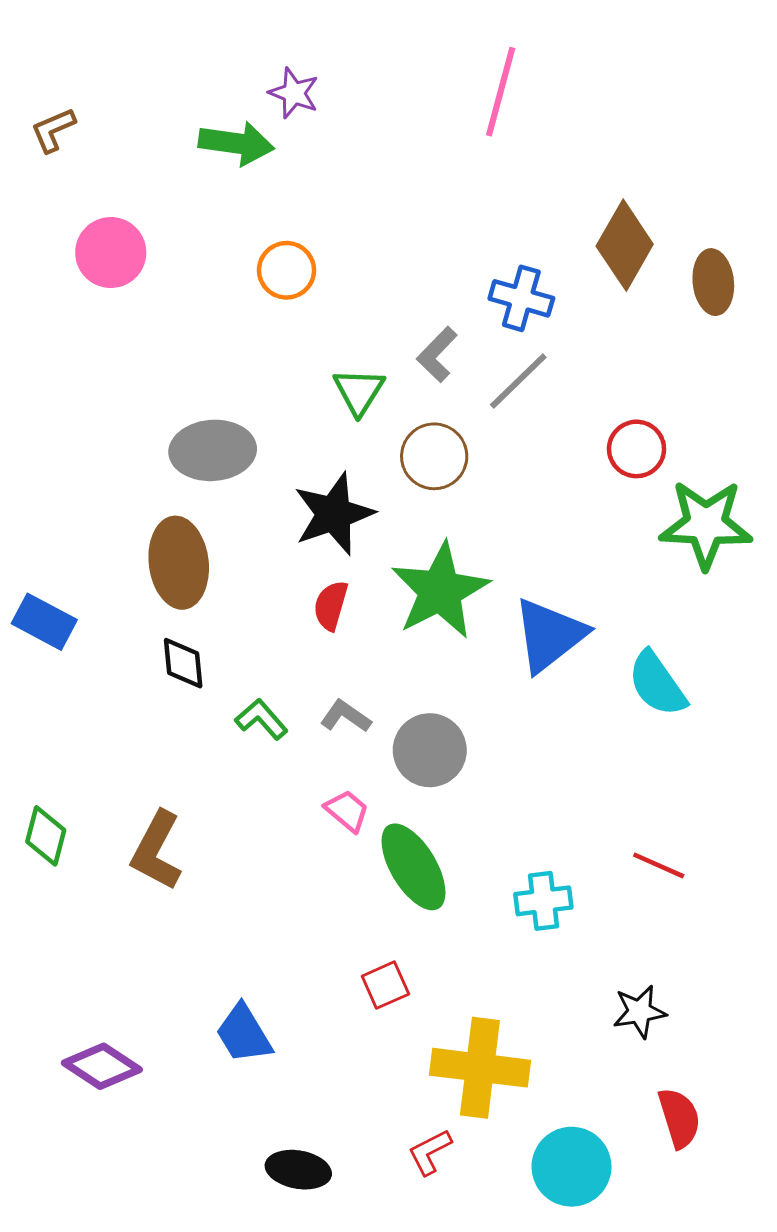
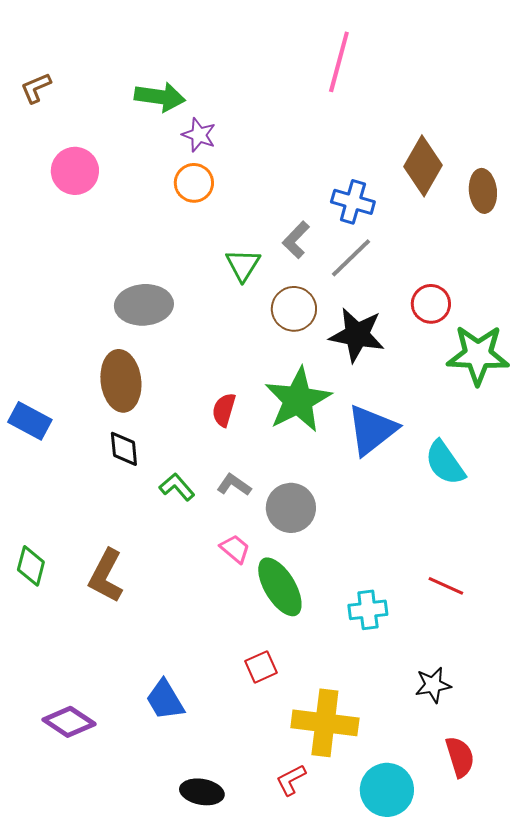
purple star: (294, 93) -> (199, 135), moved
black star: (334, 514) -> (357, 335), moved, turned 30

